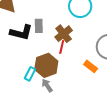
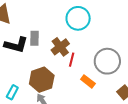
red line: (62, 47) -> (72, 60), moved
cyan rectangle: (30, 74) -> (12, 92), moved

